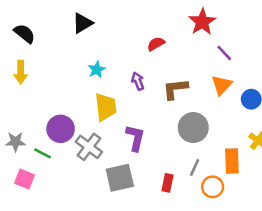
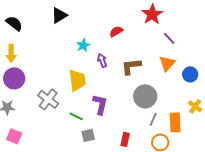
cyan star: (97, 70) -> (83, 45), moved
purple circle: (61, 129) -> (14, 78), moved
gray cross: (89, 147) -> (48, 99), moved
green line: (43, 153) -> (76, 116), moved
gray line: (195, 167) -> (153, 119), moved
gray square: (120, 178) -> (88, 135), size x0.6

